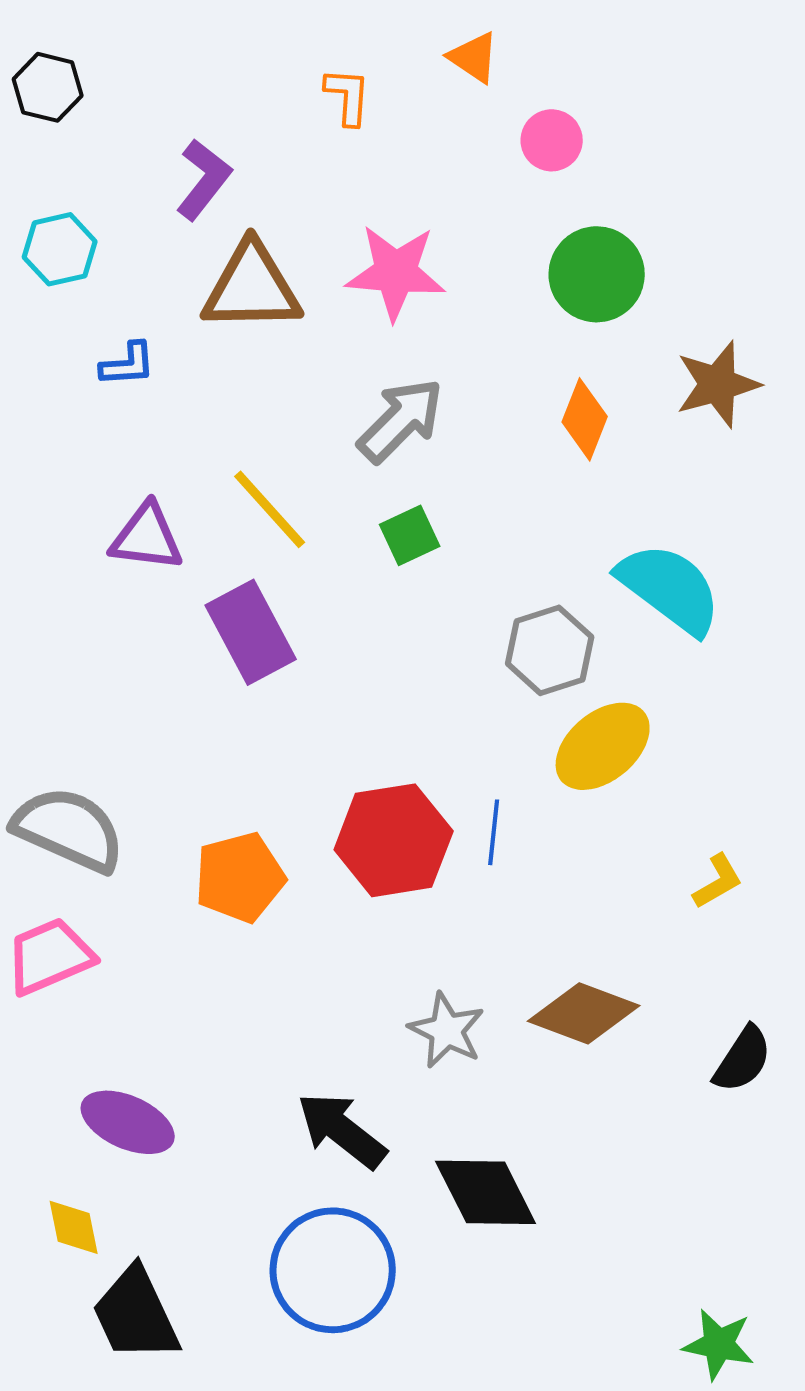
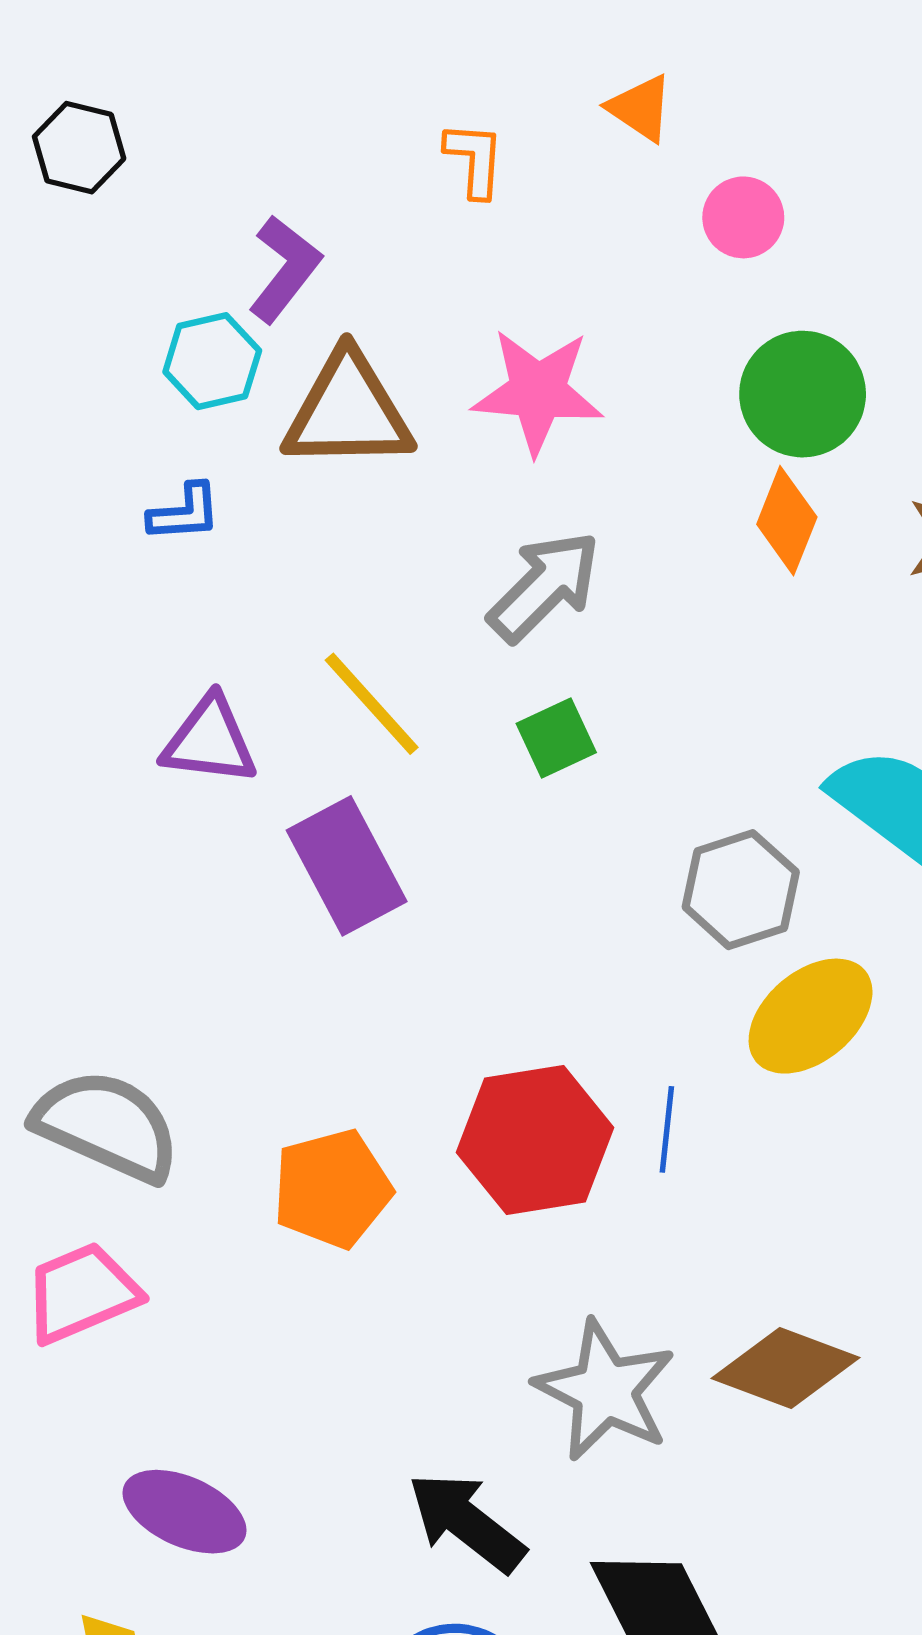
cyan hexagon: (60, 249) -> (212, 361), moved
orange diamond: (585, 419) -> (787, 521), moved
gray star: (447, 1030) -> (605, 1390), size x1.4

